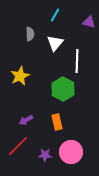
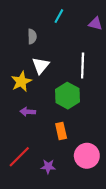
white triangle: (55, 43) -> (41, 65), moved
purple arrow: (26, 120) -> (28, 112), moved, turned 32
pink circle: (71, 152) -> (87, 156), moved

